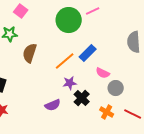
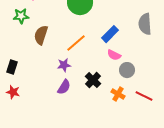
blue rectangle: (88, 53) -> (110, 34), moved
purple star: (70, 83) -> (64, 65), moved
purple semicircle: (53, 105) -> (64, 87), turned -35

